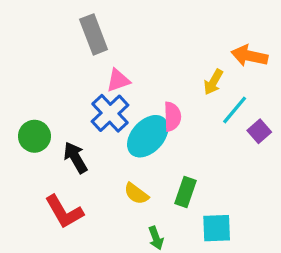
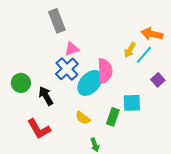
cyan line: (235, 110) -> (144, 55), moved
pink semicircle: (172, 117) -> (105, 71), size x1.4
cyan square: (217, 228) -> (132, 103), moved

